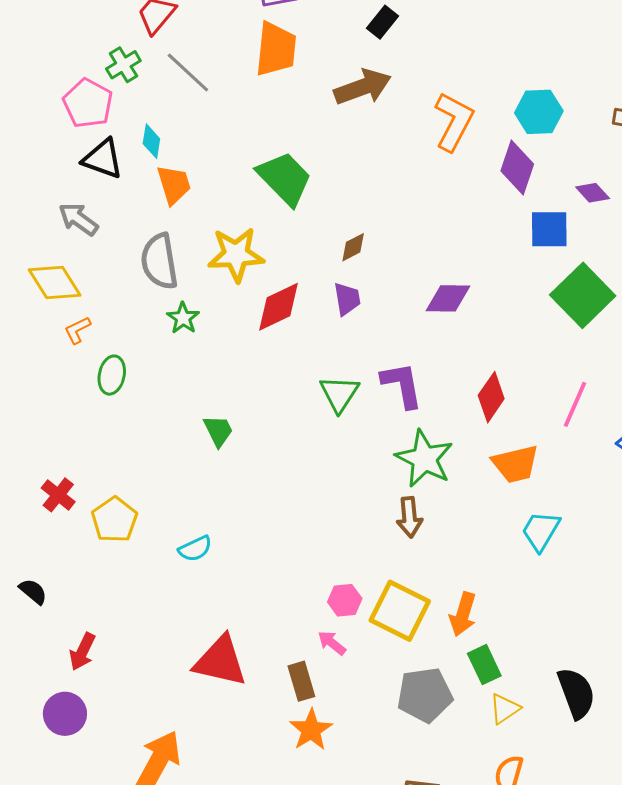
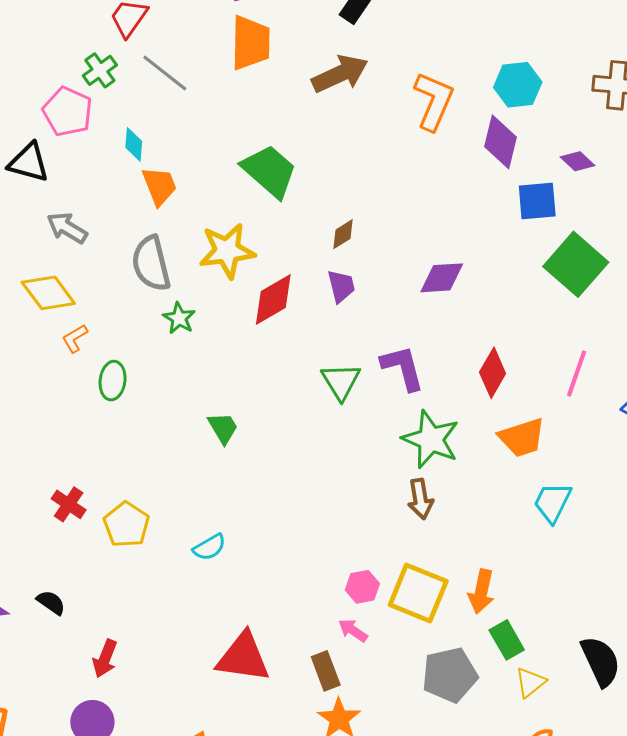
black triangle: (103, 159) -> (29, 163), moved

